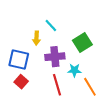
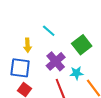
yellow arrow: (36, 38) -> (28, 45), moved
purple cross: (55, 57) -> (56, 61), turned -30

